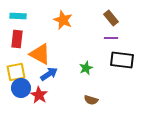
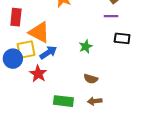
black rectangle: (122, 60) -> (122, 38), size x0.7
yellow square: (16, 72) -> (26, 49), moved
blue circle: (21, 88) -> (13, 59), moved

